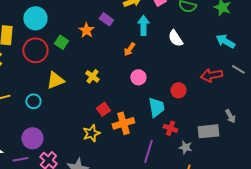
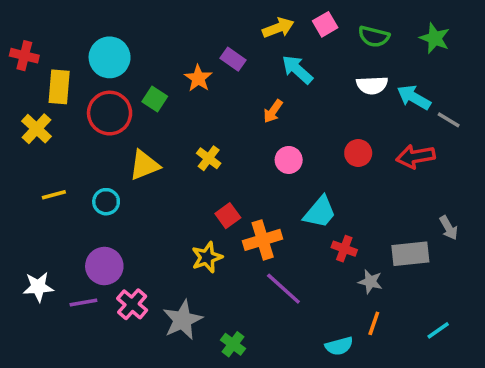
cyan arrow: (143, 25) -> (297, 70), turned -48
white semicircle: (175, 38) -> (372, 85), moved, turned -60
cyan arrow: (225, 41) -> (414, 97), moved
gray line: (238, 69) -> (449, 120), moved
red circle: (178, 90) -> (358, 153), moved
cyan trapezoid: (156, 107) -> (320, 212), turned 50
purple line: (148, 151) -> (283, 289), moved, turned -65

